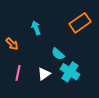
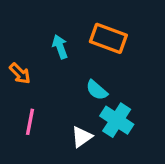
orange rectangle: (80, 23) -> (108, 38), moved, turned 55
white triangle: (44, 74) -> (82, 137), moved

